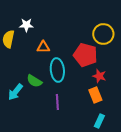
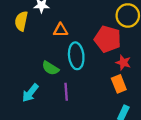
cyan arrow: (15, 92) -> (30, 93), moved
purple line: (57, 102) -> (66, 92), moved

